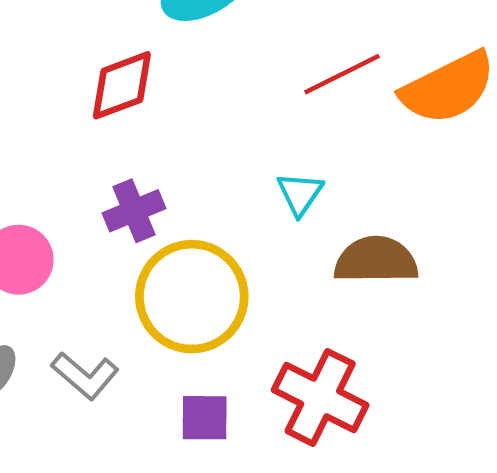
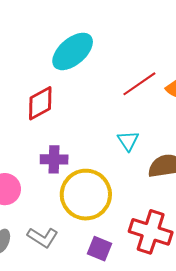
purple cross: (134, 211) -> (54, 159), turned 32
purple square: (205, 418) -> (100, 249), turned 30

